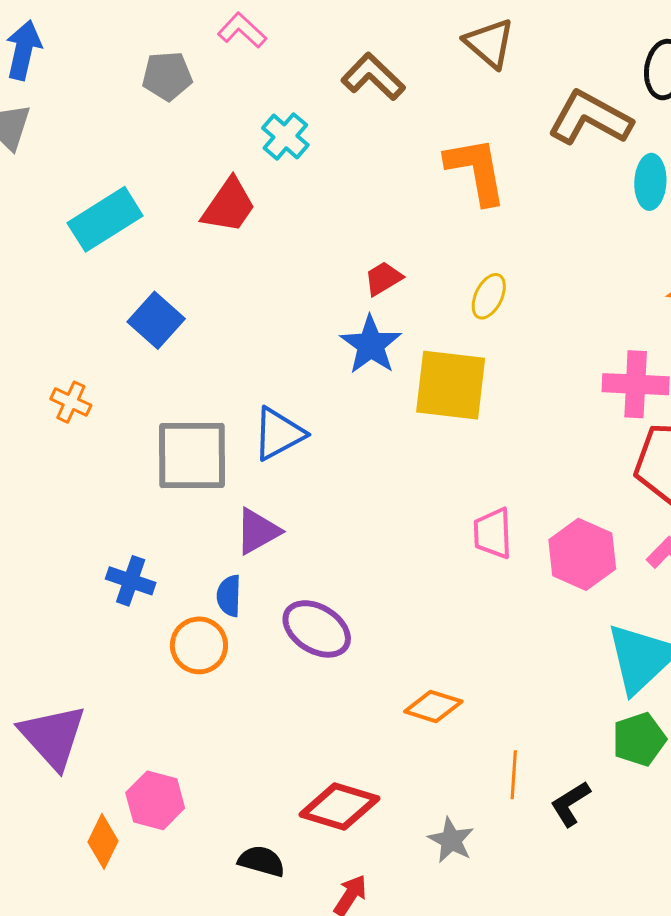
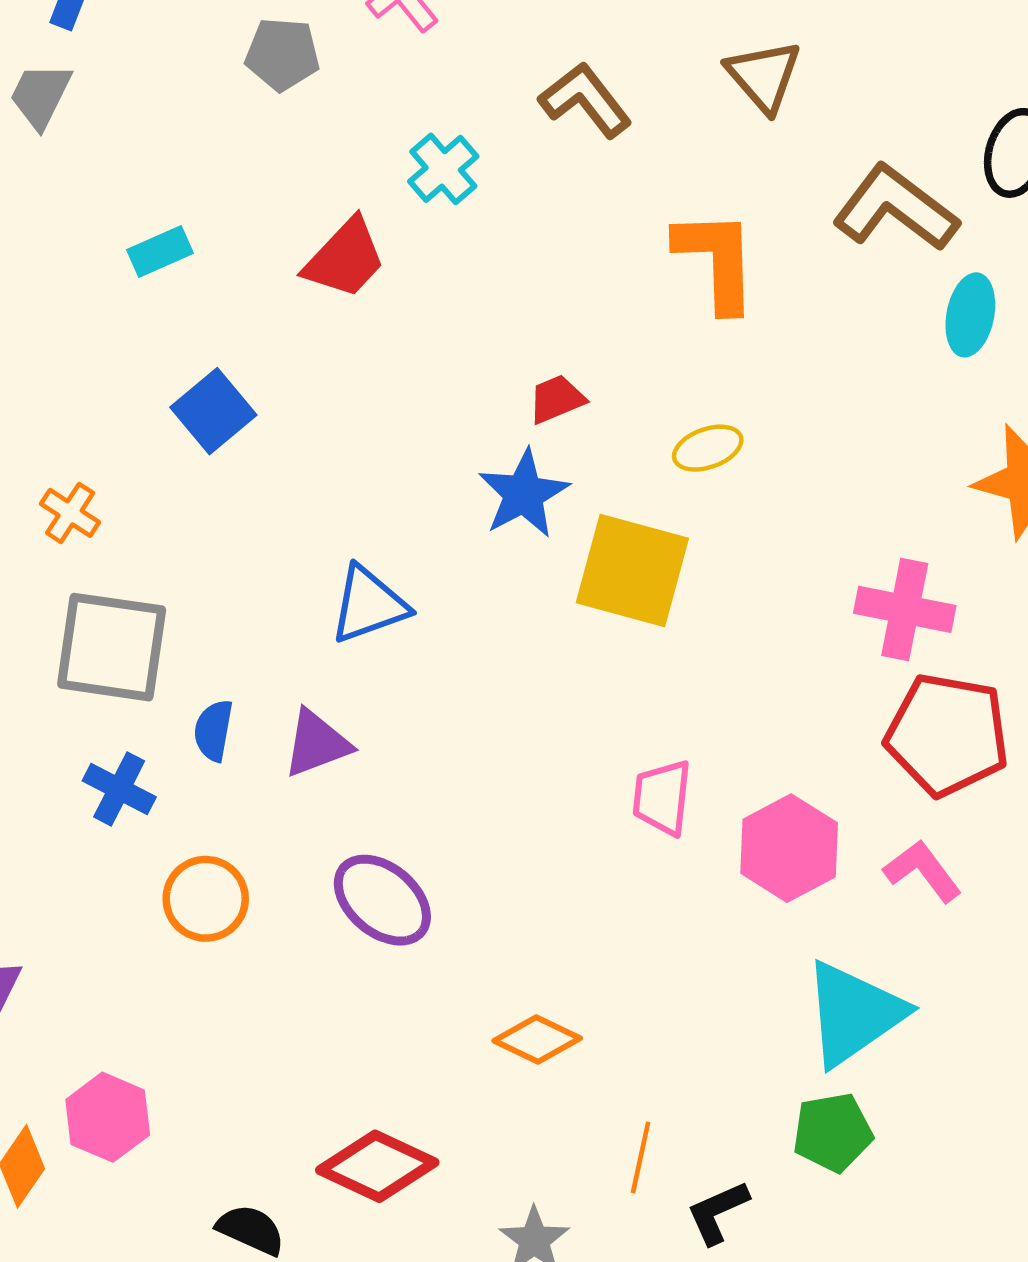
cyan rectangle: (105, 219) -> (160, 252), size x0.6
yellow ellipse: (489, 296) -> (708, 448), turned 36
gray square: (192, 456) -> (112, 647), moved
blue semicircle: (229, 596) -> (213, 730), moved

